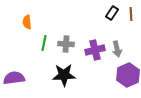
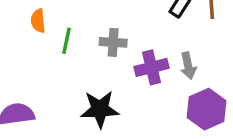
green line: (44, 43) -> (66, 41), moved
gray cross: (66, 44) -> (113, 42), moved

